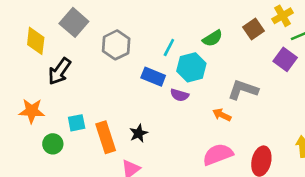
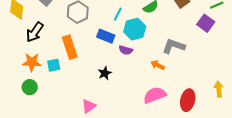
orange star: (32, 111) -> (32, 62), moved
cyan square: (77, 123) -> (54, 65), moved
black star: (139, 133) -> (105, 73), moved
orange rectangle: (106, 137) -> (70, 47), moved

